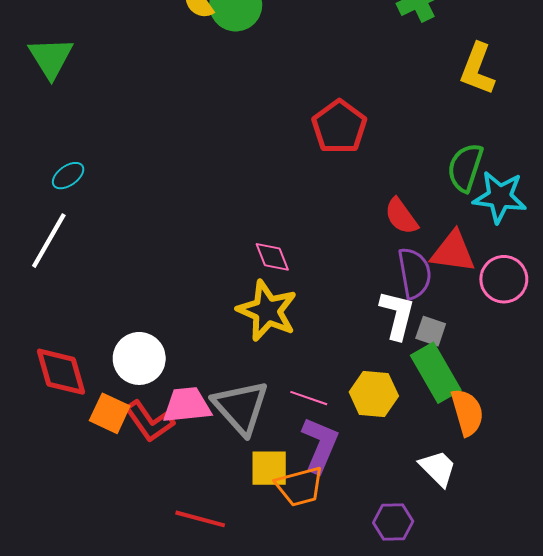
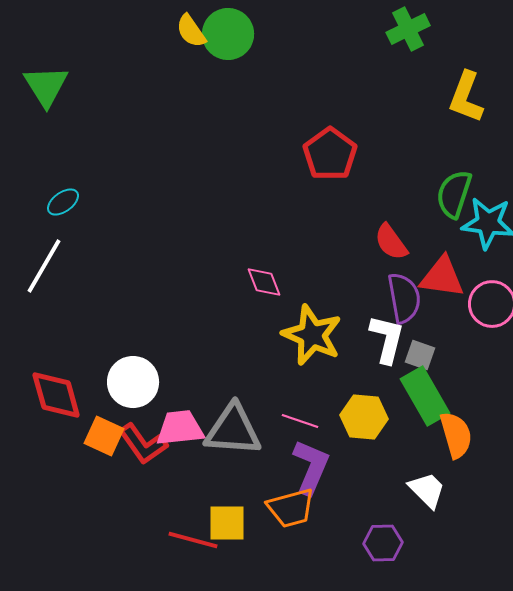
yellow star: (267, 311) -> (312, 335), moved
gray triangle: (241, 407) -> (233, 430), turned -44
yellow square: (269, 468) -> (227, 523), moved

